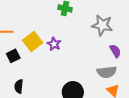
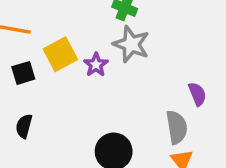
gray star: (102, 25) -> (131, 44), moved
gray semicircle: (107, 72) -> (177, 127), turned -102

